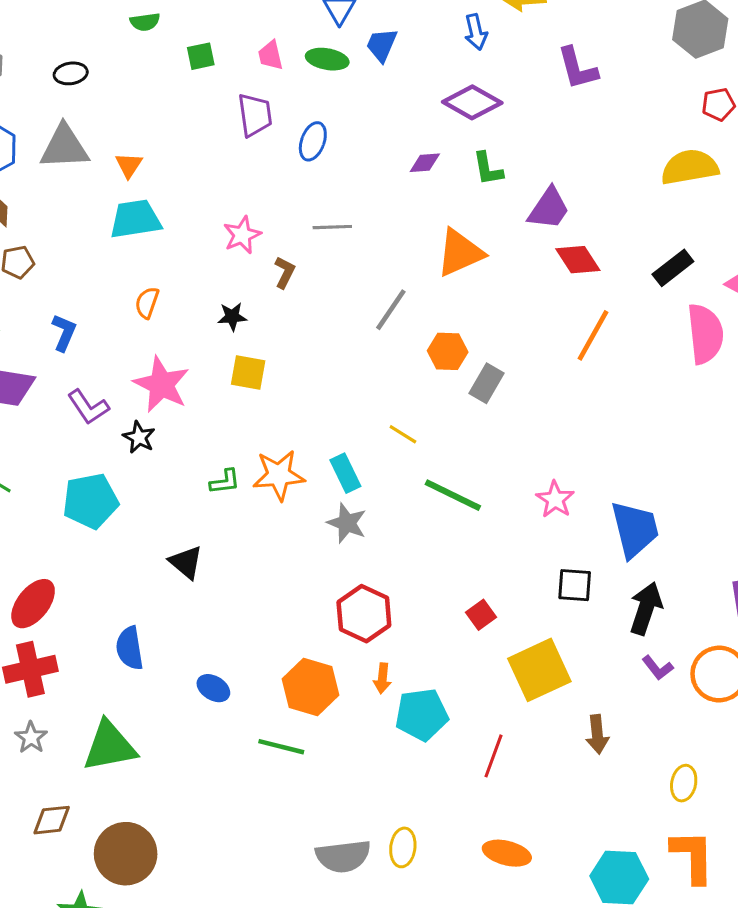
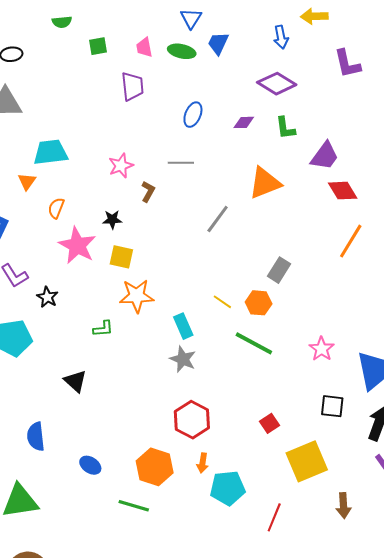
blue ellipse: (313, 141) -> (193, 115), moved
orange triangle: (129, 165) -> (27, 181), moved
orange hexagon: (448, 351) -> (259, 303), moved
pink star: (161, 384) -> (77, 245), moved
orange star: (279, 475) -> (137, 296), moved

